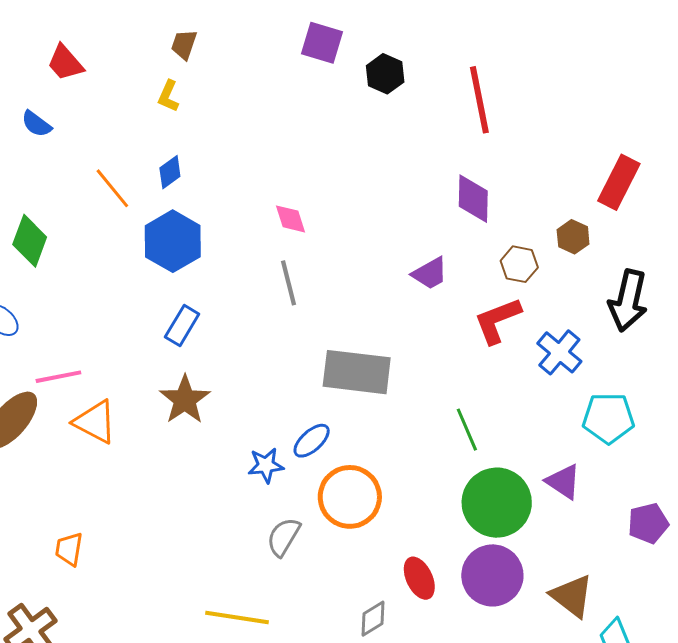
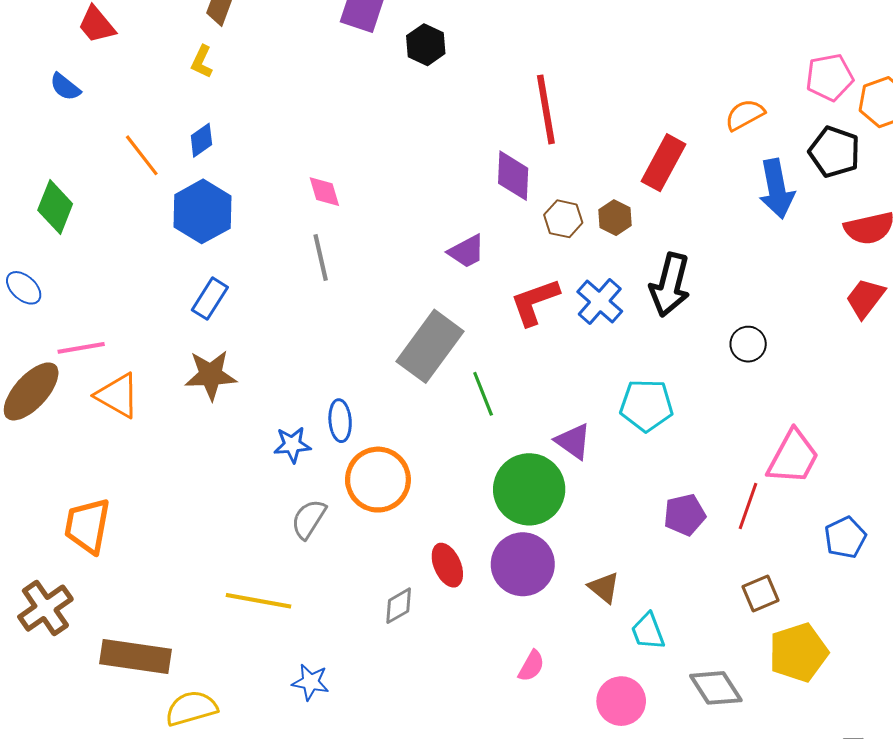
red line: (479, 100) -> (546, 109), moved
brown hexagon: (519, 264) -> (563, 219), moved
blue cross: (559, 352) -> (600, 301), moved
gray rectangle: (357, 372) -> (430, 346), moved, turned -62
brown star: (185, 400) -> (211, 375), turned 30
green line: (467, 430) -> (483, 394), moved
blue ellipse: (312, 441) -> (340, 421), turned -54
purple triangle: (563, 482) -> (573, 441), moved
orange trapezoid: (69, 549) -> (87, 526), size x1.6
brown triangle: (572, 596) -> (604, 588), size x0.7

